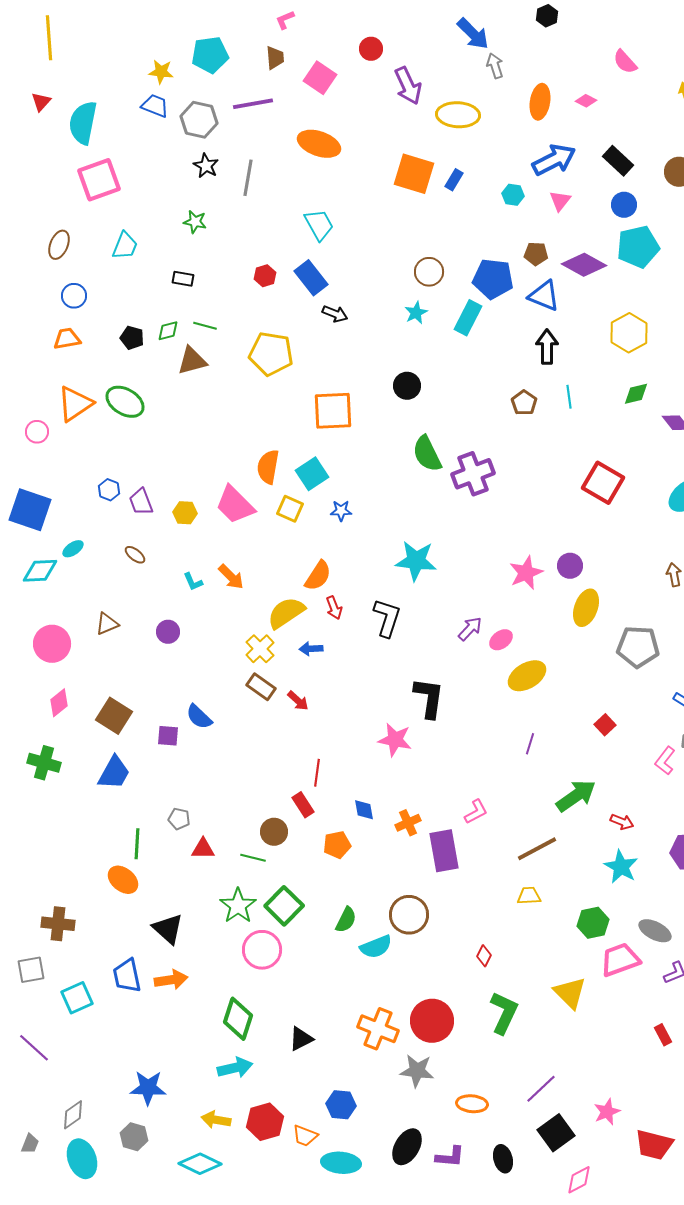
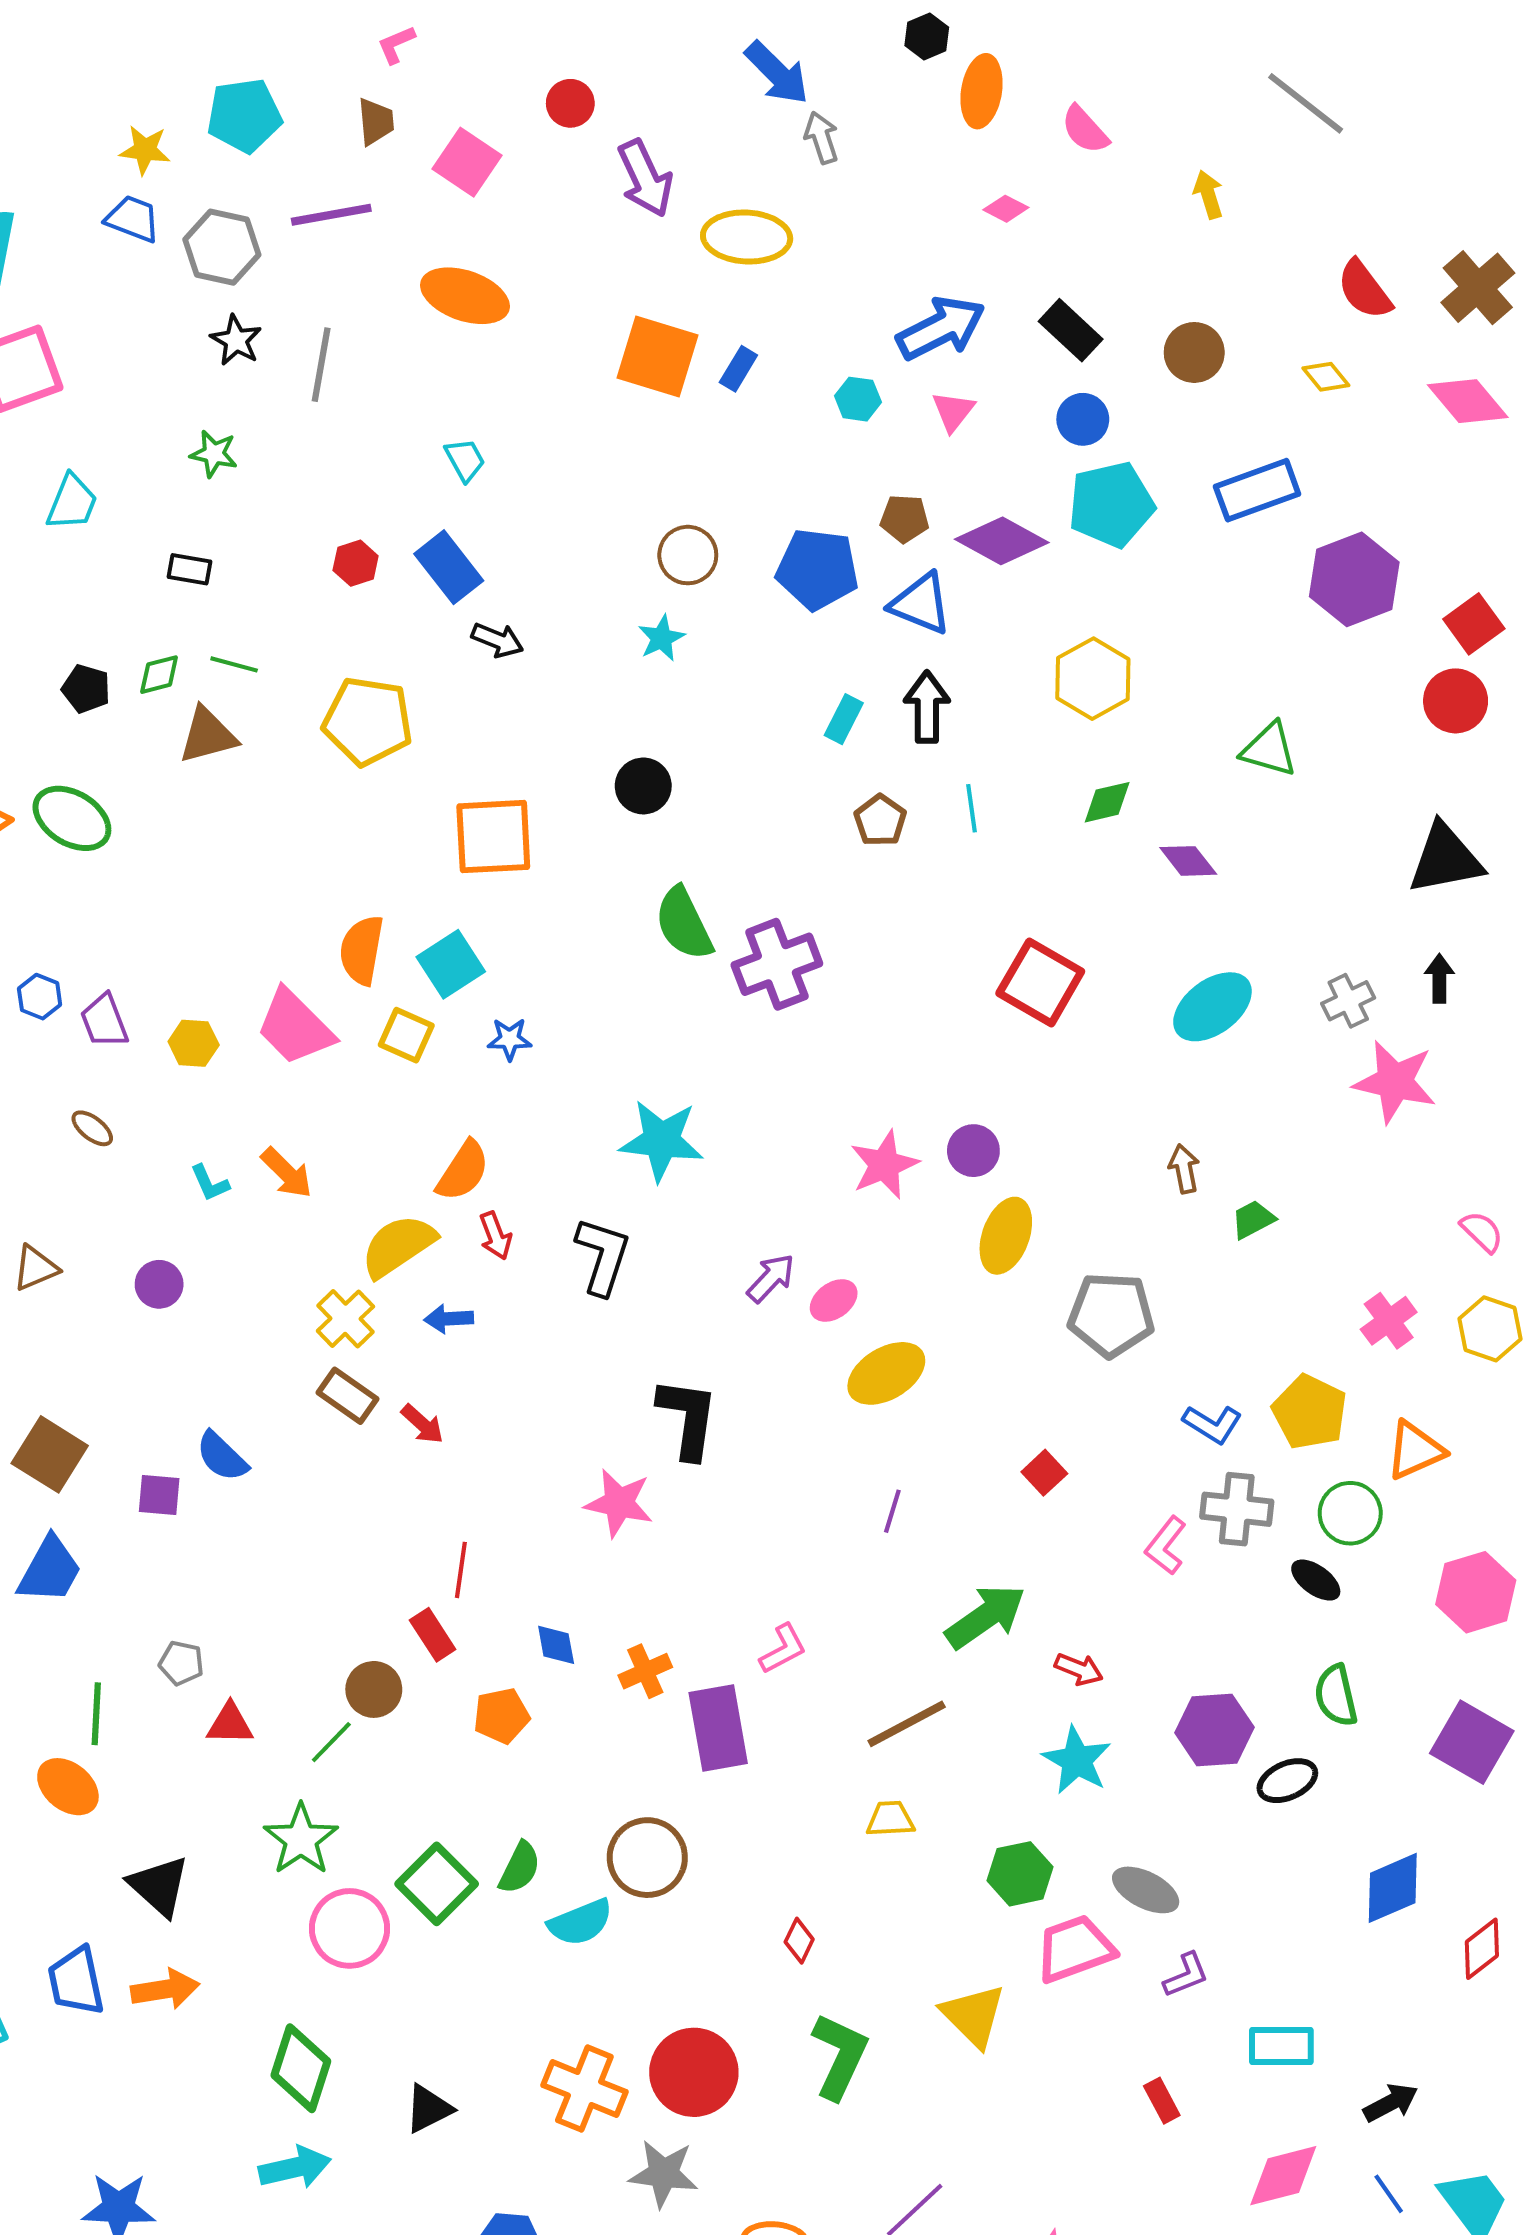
orange ellipse: (540, 102) -> (982, 91), moved
cyan trapezoid: (319, 225) -> (465, 460), size x0.7
cyan rectangle: (468, 318) -> (844, 719), moved, size x0.7
green line: (253, 858) -> (331, 1742), turned -60
green square: (284, 906) -> (437, 1884), moved

